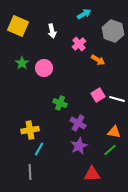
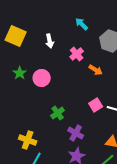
cyan arrow: (84, 14) -> (82, 24), turned -104
green cross: (60, 103) -> (58, 113), turned 32
yellow cross: (30, 130) -> (28, 140), turned 30

